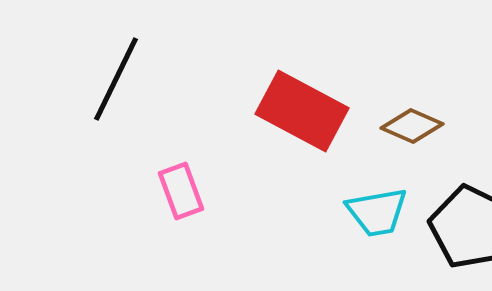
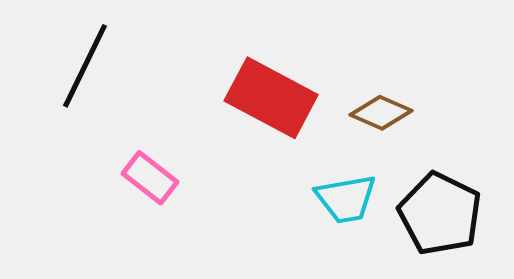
pink rectangle: (181, 191) -> (150, 178), turned -32

